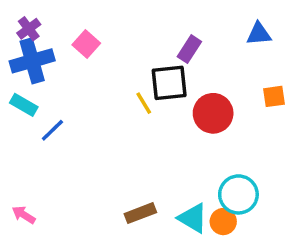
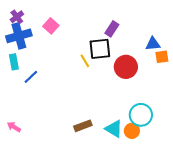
blue triangle: (259, 34) -> (153, 44), moved
cyan rectangle: (24, 105) -> (14, 62), turned 49

